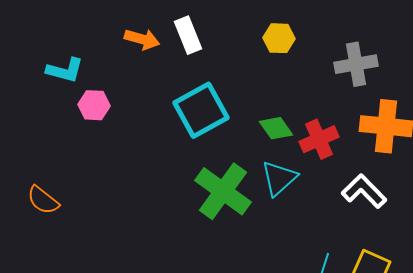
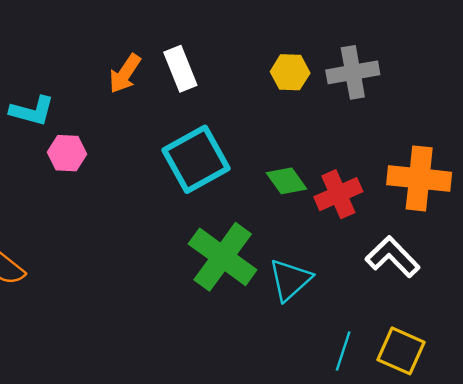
orange arrow: (142, 39) -> (125, 74), turned 108
gray cross: (356, 64) -> (353, 72), moved
cyan triangle: (279, 178) -> (290, 280), moved

